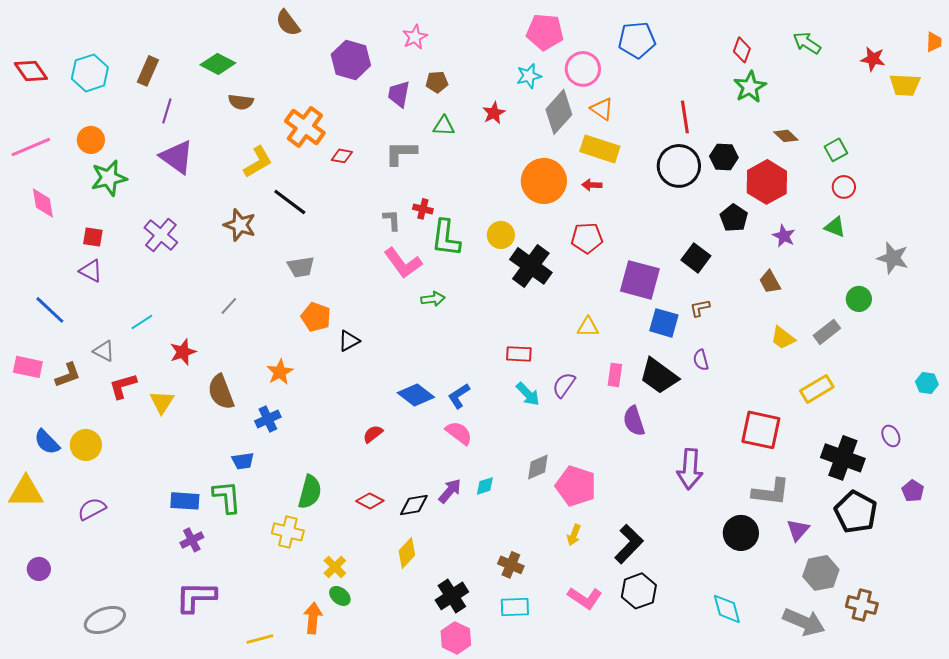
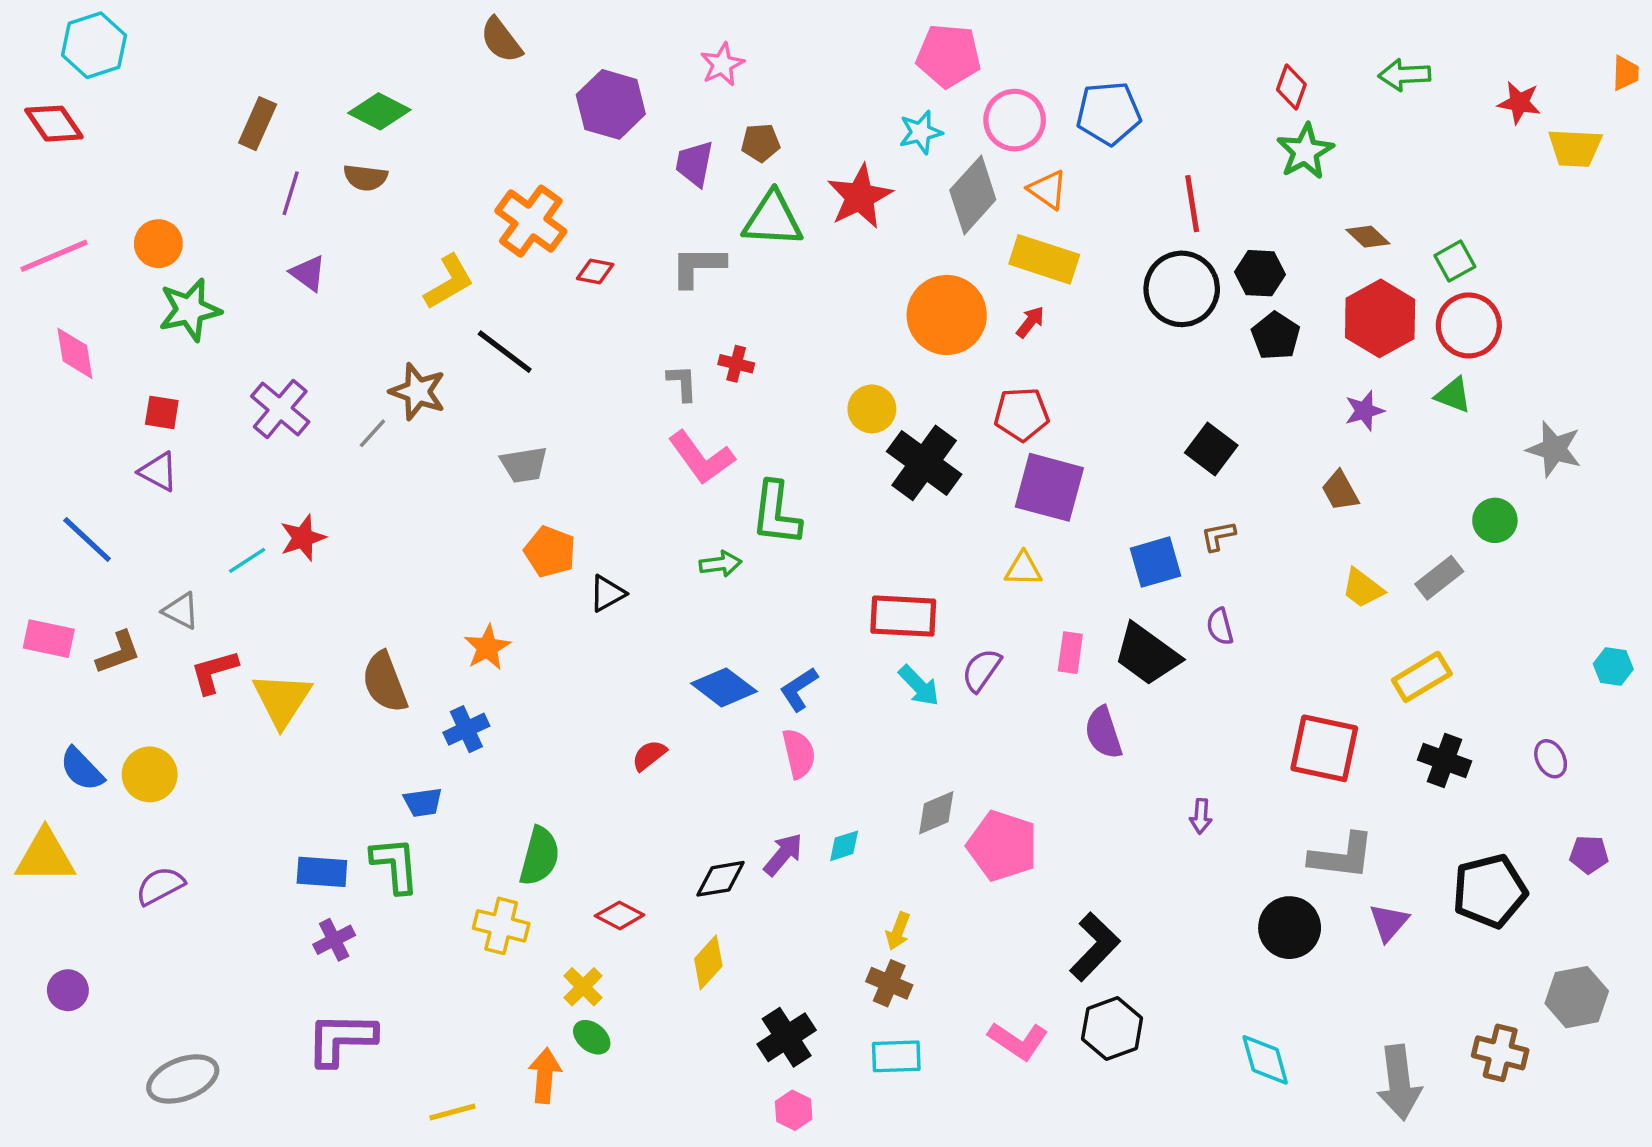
blue pentagon: (637, 40) -> (1109, 113), moved
green arrow: (807, 43) -> (1404, 75), turned -36
cyan hexagon: (90, 73) -> (94, 45), moved
brown semicircle: (241, 102) -> (365, 178), moved
red star: (494, 113) -> (860, 197), size x1.6
green triangle: (444, 126) -> (773, 219), size x1.6
purple triangle: (177, 157) -> (308, 273), size x0.6
red hexagon: (767, 182) -> (1380, 318), moved
red arrow: (592, 185) -> (1030, 322), turned 126
red circle: (844, 187) -> (1469, 325), size x1.6
black pentagon: (734, 218) -> (1276, 336), moved
purple star: (784, 236) -> (1364, 411), turned 30
green L-shape: (446, 238) -> (776, 513), moved
purple square: (640, 280) -> (1049, 487), moved
green arrow: (433, 299) -> (720, 564), moved
gray line: (229, 306) -> (372, 433), moved
blue square: (664, 323) -> (1156, 562), turned -32
red star: (183, 352) -> (303, 538), moved
red rectangle: (519, 354) -> (903, 616), size x1.5
yellow triangle: (162, 402) -> (282, 700), size x1.4
pink semicircle: (459, 433) -> (799, 754), turned 40
black cross: (843, 458) -> (1444, 761), moved, size x0.7
purple arrow: (690, 469) -> (1201, 816), size x0.5
purple pentagon: (913, 491) -> (1589, 854), turned -30
red diamond: (370, 501) -> (620, 915), moved
black pentagon: (856, 512) -> (1490, 891), turned 30
yellow arrow: (574, 535) -> (898, 931), moved
gray hexagon: (821, 573) -> (1577, 997), moved
gray arrow: (804, 622) -> (1399, 1082), turned 60
pink hexagon: (456, 638) -> (794, 1110), size x0.7

